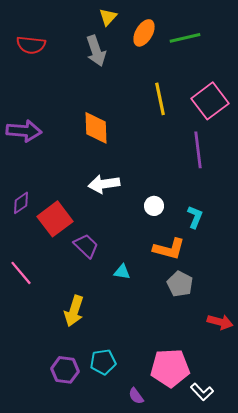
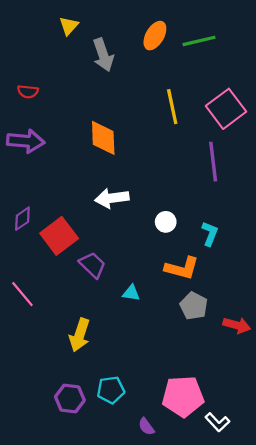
yellow triangle: (108, 17) -> (69, 26), moved
red semicircle: (31, 45) -> (28, 92), moved, size x0.7
red arrow: (220, 322) -> (237, 325), moved

